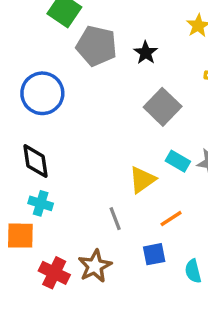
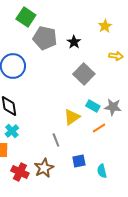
cyan cross: (41, 203) -> (12, 131), turned 32
orange line: (171, 219) -> (99, 128), moved

